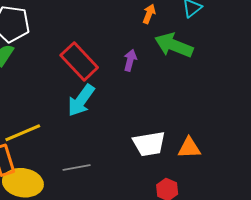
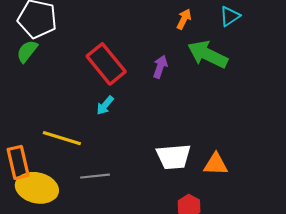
cyan arrow: (81, 100) -> (105, 105), size x0.6
yellow line: (23, 133) -> (62, 138), moved, turned 36

